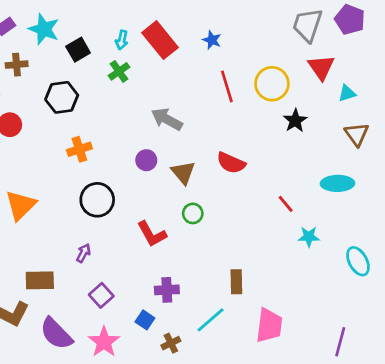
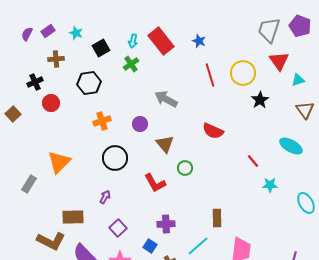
cyan star: (44, 29) -> (76, 33), size x0.6
purple circle: (146, 160) -> (140, 124), moved
brown triangle: (183, 172) -> (165, 144), moved
cyan ellipse: (337, 183) -> (291, 146), turned 30

